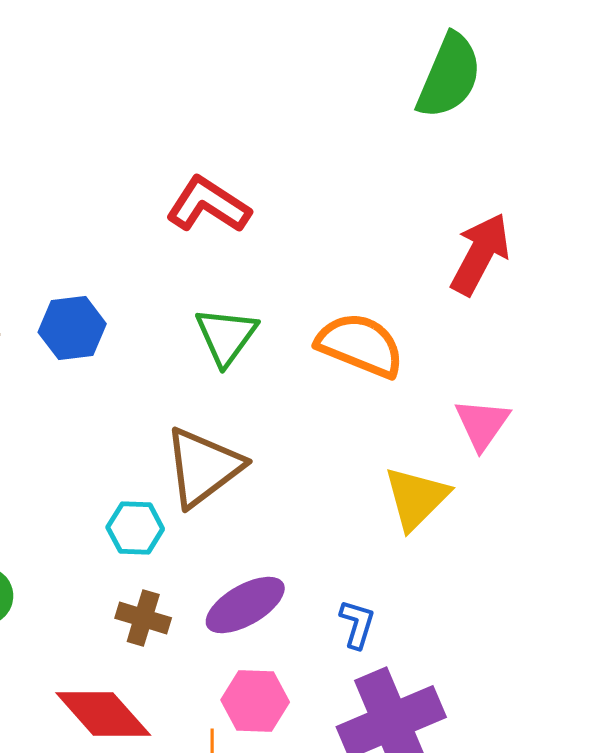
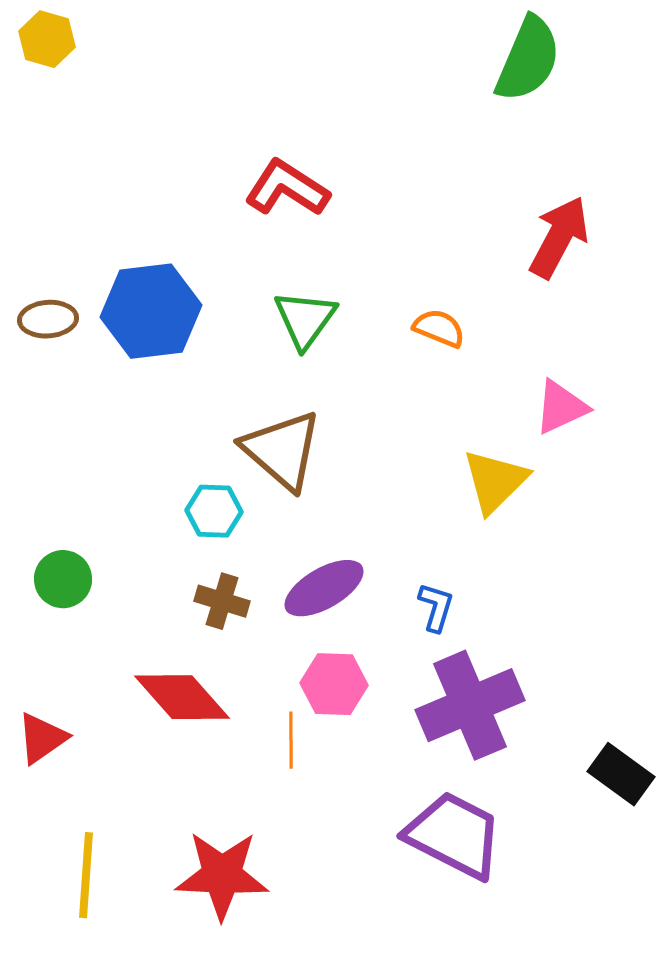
blue hexagon: (72, 328) -> (151, 311), size x1.5
orange semicircle: (360, 345) -> (439, 328), size x0.6
pink triangle: (482, 424) -> (561, 407), turned 30
brown triangle: (203, 467) -> (282, 450), turned -42

